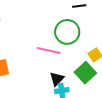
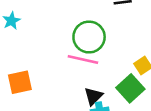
green circle: (67, 32) -> (89, 37), moved

